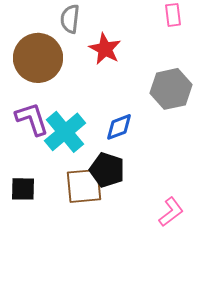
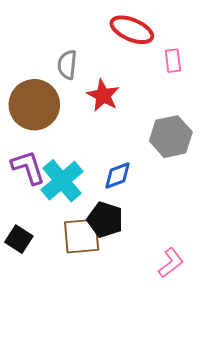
black square: (23, 189) -> (19, 239), turned 32

